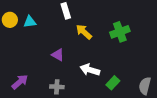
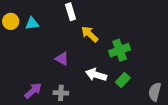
green cross: (120, 32) -> (120, 50), moved
purple arrow: (20, 82) -> (33, 91), moved
green rectangle: (113, 83) -> (123, 80), moved

